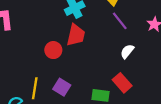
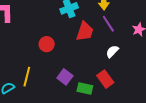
red trapezoid: (76, 35) -> (85, 31), moved
purple square: (62, 87) -> (65, 77), moved

